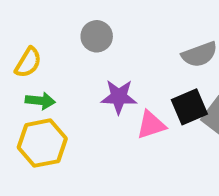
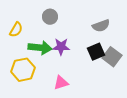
green arrow: (40, 101) -> (40, 48), moved, size x1.6
pink triangle: (151, 125) -> (61, 83), moved

